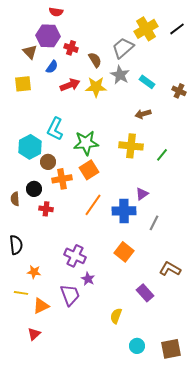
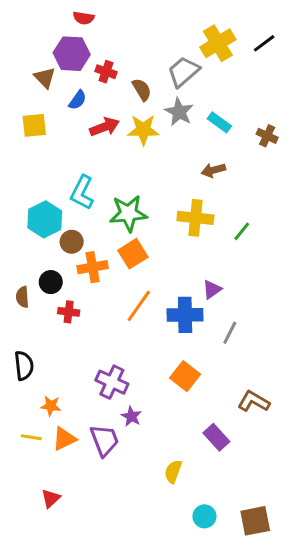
orange triangle: (41, 306) -> (64, 439), moved

